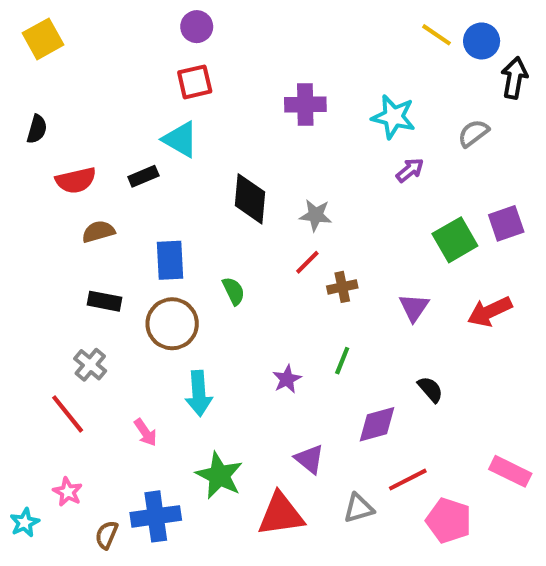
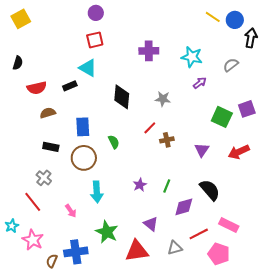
gray star: (316, 215) -> (163, 99), moved
green square: (455, 240) -> (222, 117), turned -35
green line: (342, 361) -> (167, 186), moved
black semicircle: (430, 389) -> (210, 190), size x1.6
pink rectangle: (510, 471) -> (229, 225), moved
pink star: (68, 492) -> (33, 240), size x1.5
cyan star: (25, 523) -> (12, 226), moved

